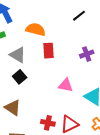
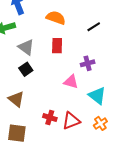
black line: (79, 16) -> (94, 27), moved
orange semicircle: (36, 29) -> (56, 18), moved
purple cross: (87, 54) -> (88, 63), moved

